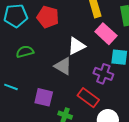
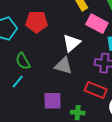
green semicircle: (25, 52) -> (23, 61), turned -90
cyan line: (11, 87) -> (18, 82), moved, turned -56

